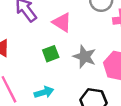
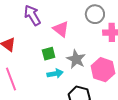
cyan arrow: (44, 92) -> (55, 74), moved

